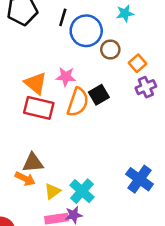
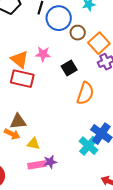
orange square: (137, 63) -> (99, 43), size x1.5
orange semicircle: (78, 102) -> (85, 93), moved
yellow triangle: (52, 191) -> (33, 144), turned 48
cyan cross: (82, 191) -> (88, 146), moved

